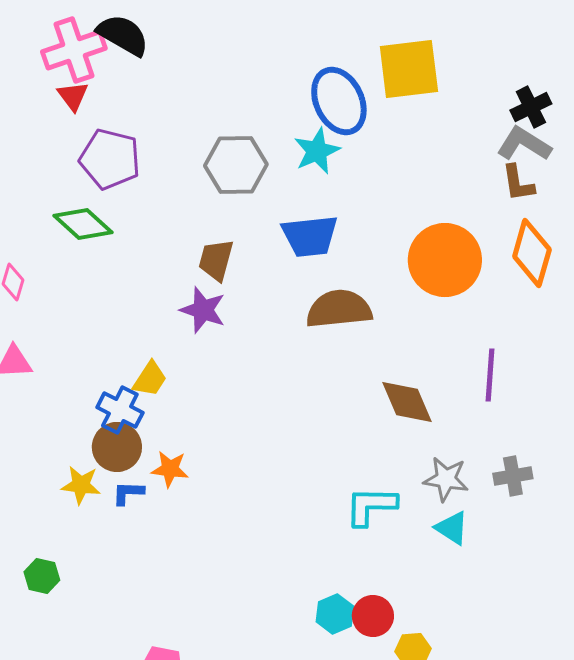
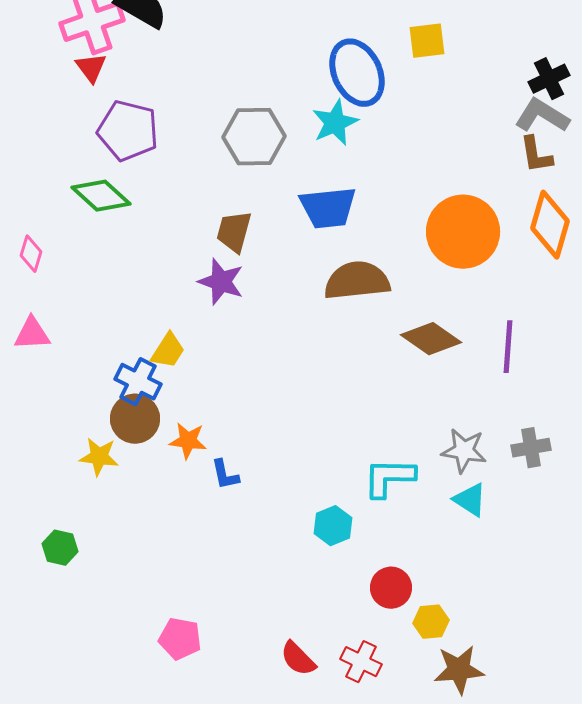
yellow square: (409, 69) -> (427, 41), size x0.6
brown diamond: (407, 402) -> (431, 339), moved, turned -32
blue L-shape: (128, 493) -> (225, 475), moved, turned -104
cyan hexagon: (335, 614) -> (333, 526), moved

